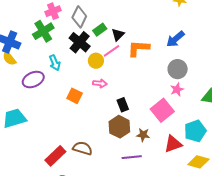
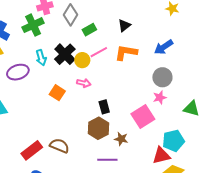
black triangle: (118, 35) -> (124, 25), moved
black cross: (80, 42) -> (65, 54), moved
red triangle: (173, 144) -> (161, 155), moved

